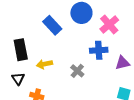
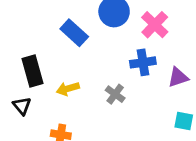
black triangle: (18, 79) -> (22, 106), moved

